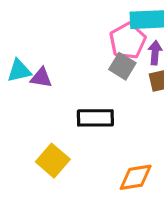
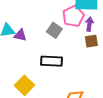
gray square: (122, 66) -> (54, 30), moved

